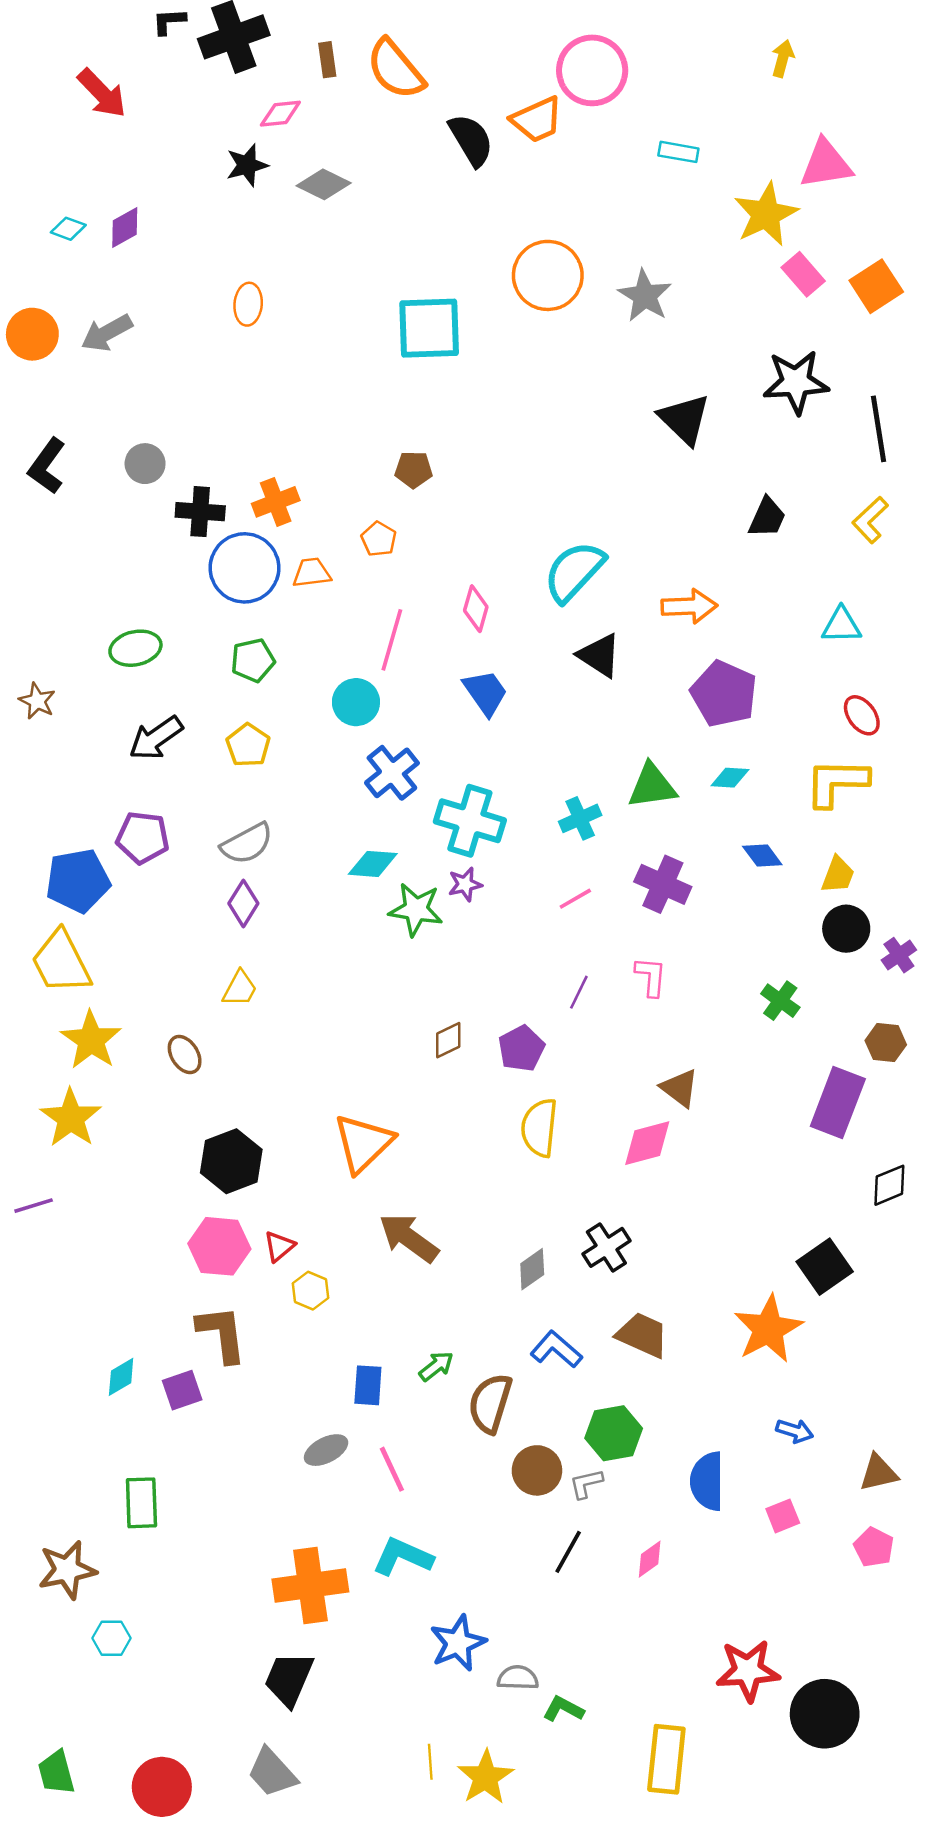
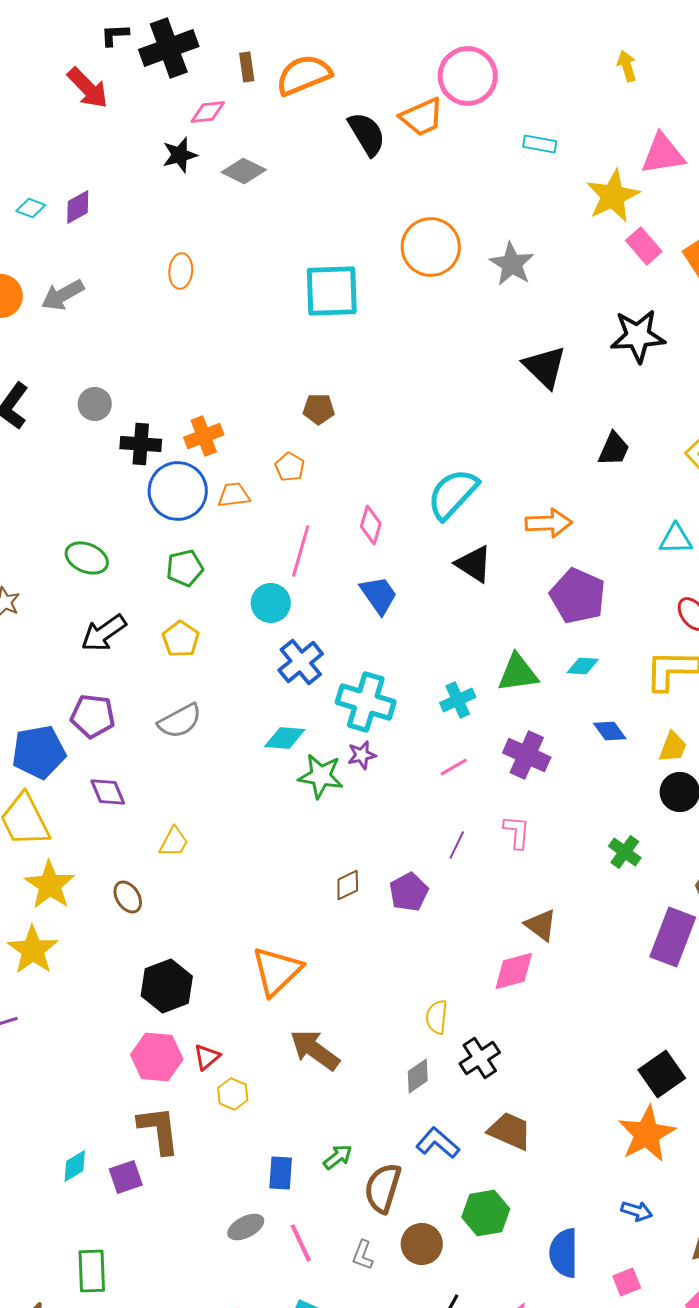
yellow arrow: (783, 58) -> (627, 66), turned -32
orange semicircle: (396, 69) -> (304, 75), turned 108
red arrow: (102, 93) -> (88, 88), moved
green ellipse: (135, 648) -> (87, 558), turned 36
purple diamond: (243, 903) -> (108, 792), moved, turned -54
yellow semicircle: (539, 1128) -> (437, 1017), moved, size x0.7
orange star: (768, 1329) -> (647, 1134), moved
gray L-shape: (586, 1484) -> (363, 1255), moved, turned -56

